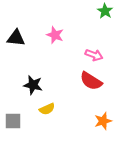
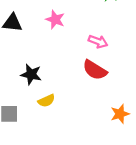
orange star: (103, 121) -> (120, 114), moved

